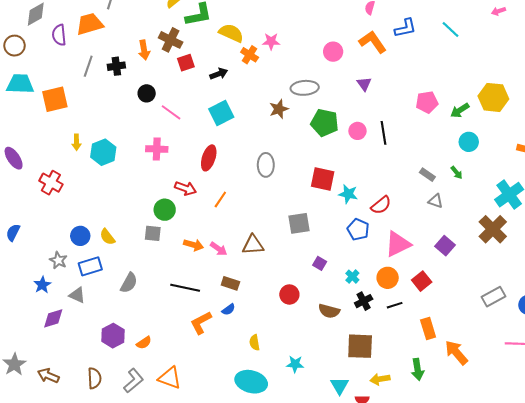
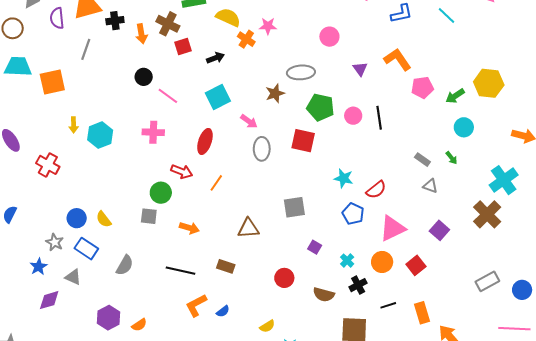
orange L-shape: (373, 42) -> (398, 59), moved
black cross: (116, 66) -> (115, 21), moved
red square: (323, 179) -> (303, 141), moved
pink arrow: (219, 249) -> (249, 121), moved
blue rectangle: (90, 266) -> (86, 249), turned 50
black line: (395, 305) -> (388, 305), moved
blue semicircle: (229, 309) -> (223, 311), moved
yellow semicircle: (255, 343) -> (267, 326), moved, turned -112

